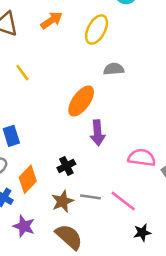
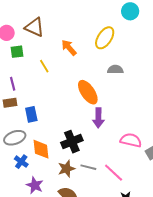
orange arrow: (52, 20) -> (69, 48), moved, turned -102
orange ellipse: (81, 101) -> (88, 92), turned -75
black cross: (66, 166) -> (72, 142), size x1.5
orange diamond: (28, 179) -> (41, 149), turned -55

